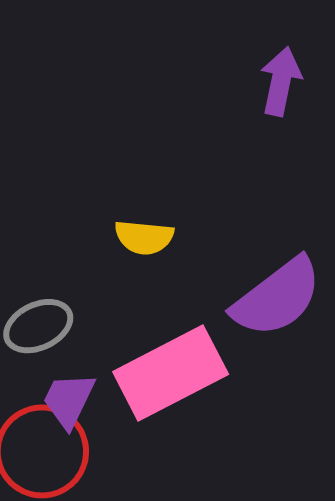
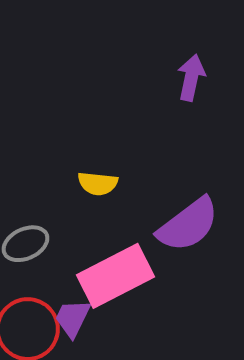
purple trapezoid: (69, 400) -> (73, 318), moved

